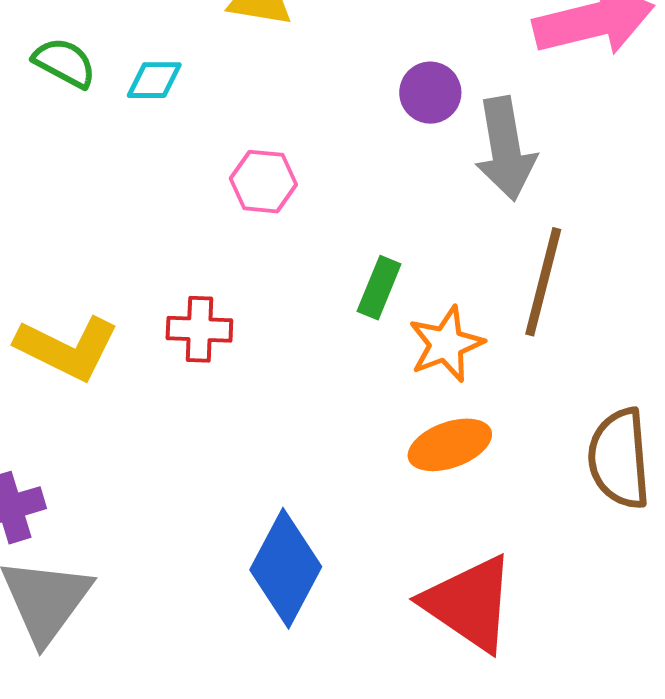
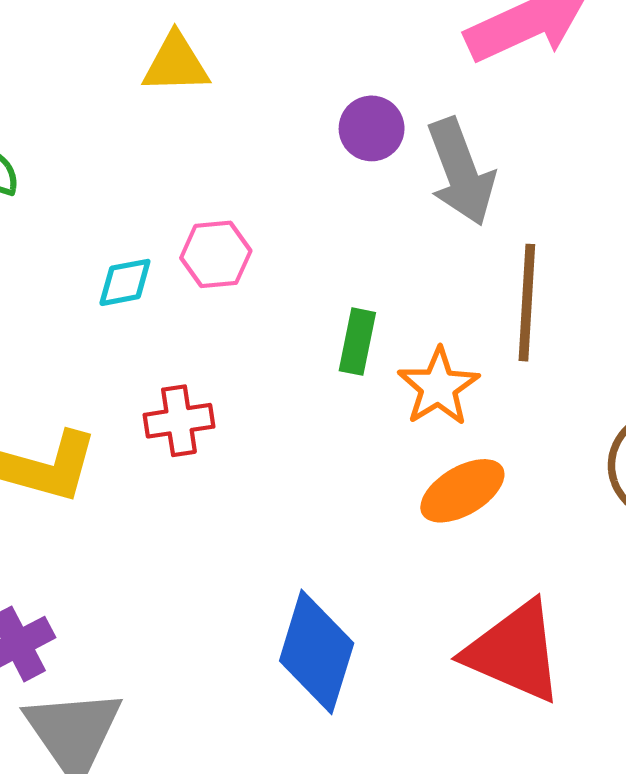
cyan diamond: (154, 80) -> (125, 282), moved

